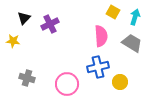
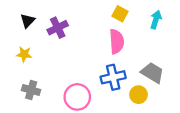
yellow square: (113, 12) -> (120, 14), moved
yellow star: (13, 41) -> (24, 54), moved
gray trapezoid: (132, 43) -> (152, 73), moved

